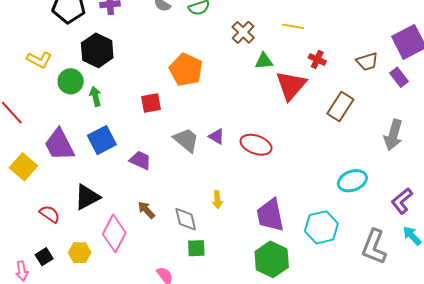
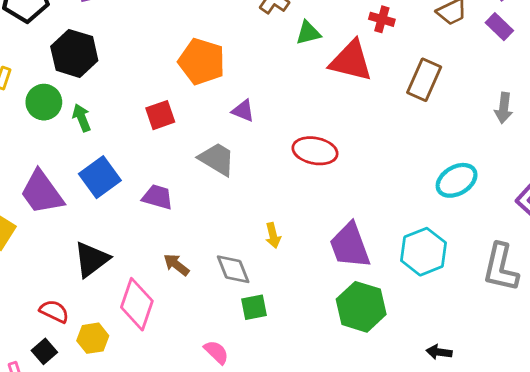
red triangle: (291, 85) -> (351, 61), turned -48
gray arrow: (393, 135) -> (504, 108), size x0.7
purple triangle: (217, 136) -> (243, 111), moved
red semicircle: (50, 214) -> (54, 311), moved

